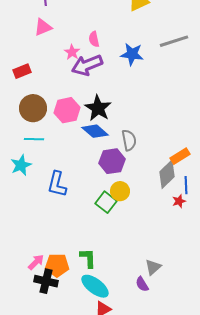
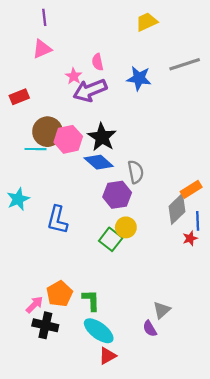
brown circle: (33, 108) -> (48, 132), moved
cyan line: (34, 139) -> (36, 149), moved
orange pentagon: (57, 265) -> (59, 294), moved, turned -30

